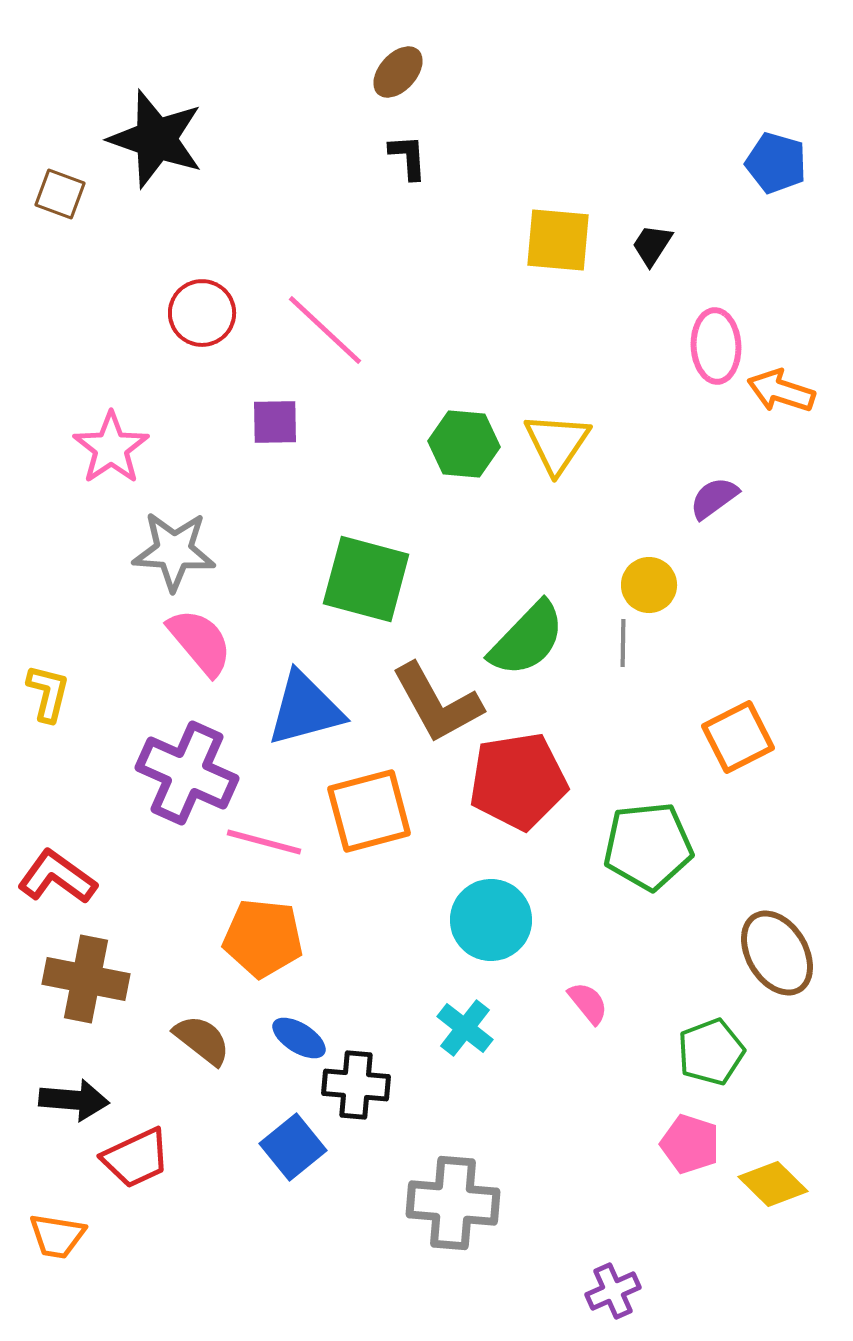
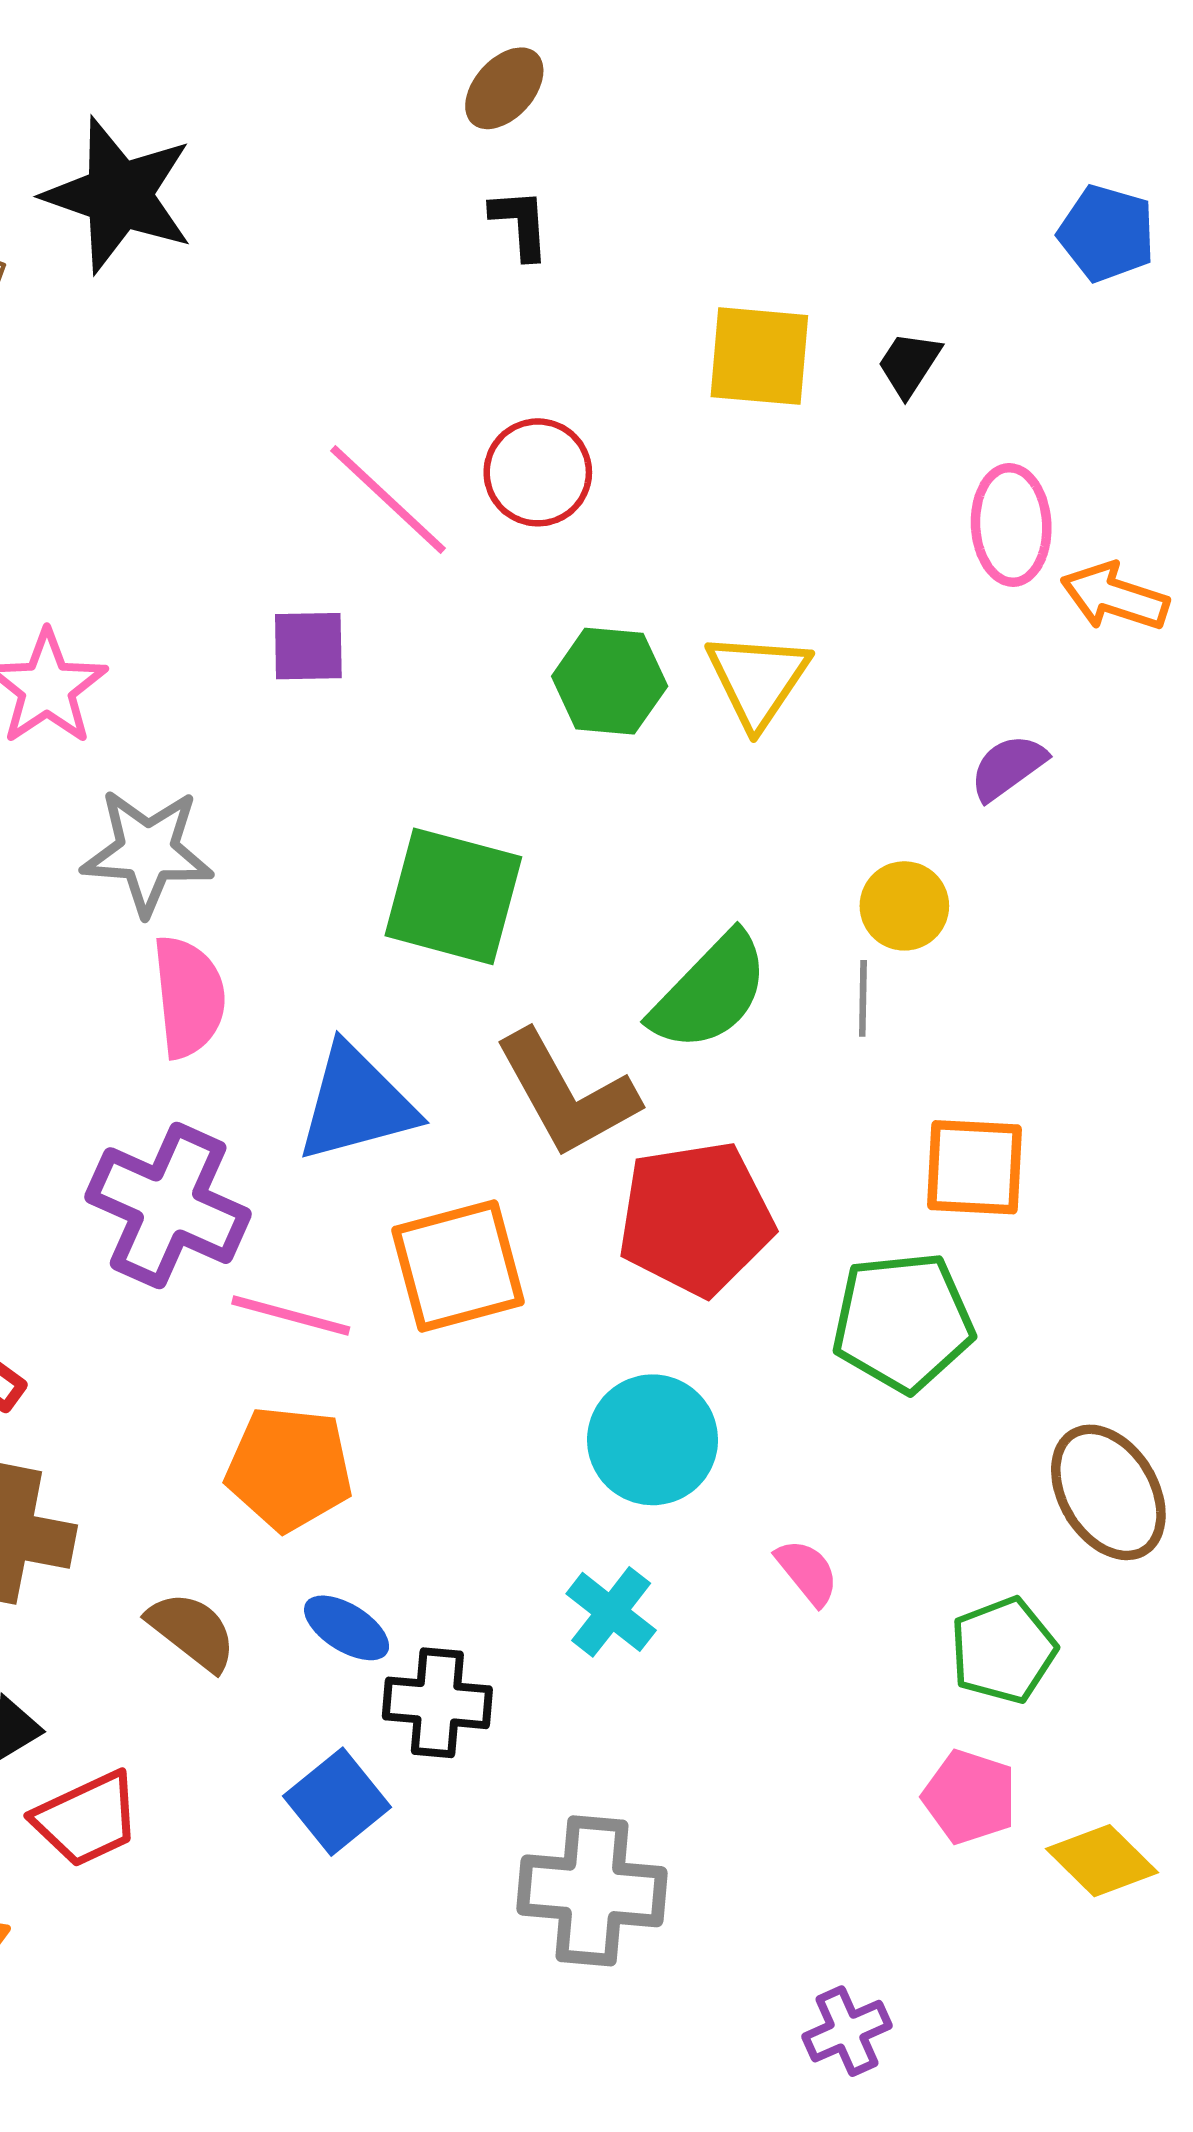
red circle: (202, 313) -> (538, 472), moved
pink semicircle: (200, 642) -> (189, 997), turned 34
orange square: (738, 737) -> (975, 1167), moved, turned 30

